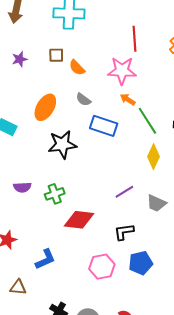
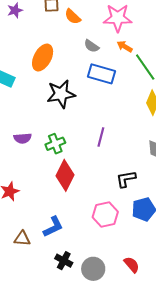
gray semicircle: (83, 100) -> (92, 46), moved
purple line: (124, 192) -> (101, 137), moved, turned -42
red diamond: (79, 220) -> (65, 175), moved, turned -68
blue L-shape: (45, 259) -> (53, 227), moved

